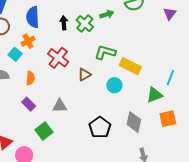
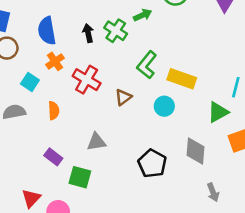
orange cross: (28, 41) -> (55, 61), moved
green L-shape: (105, 52) -> (147, 65), turned -60
purple rectangle: (29, 104) -> (53, 157), moved
green square: (44, 131) -> (80, 177), turned -30

